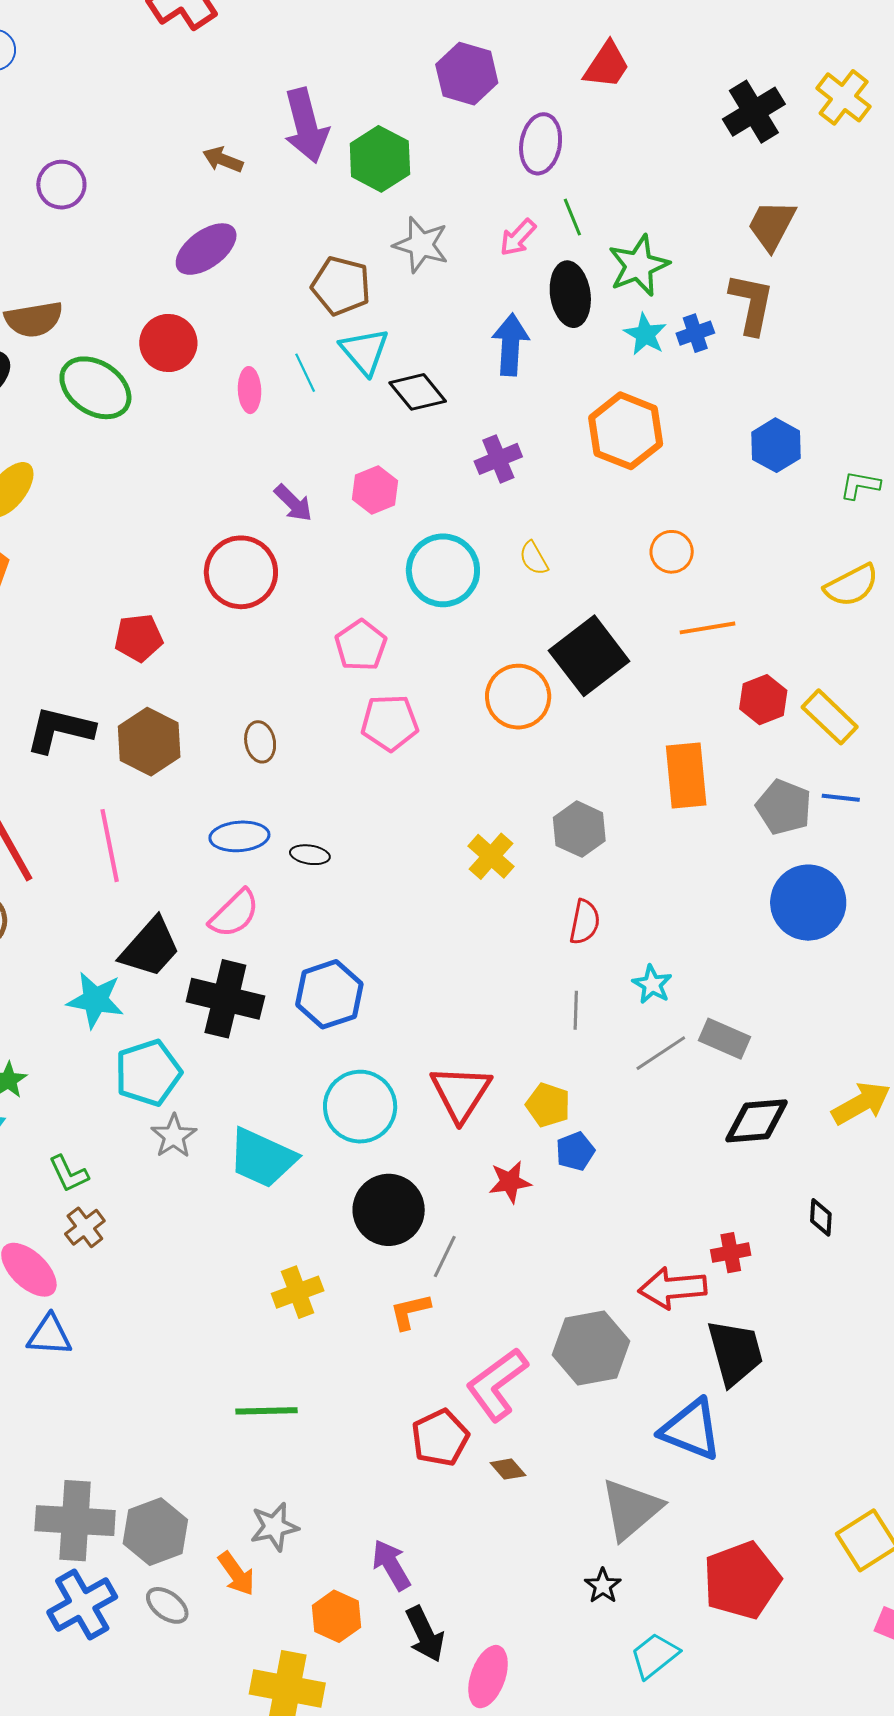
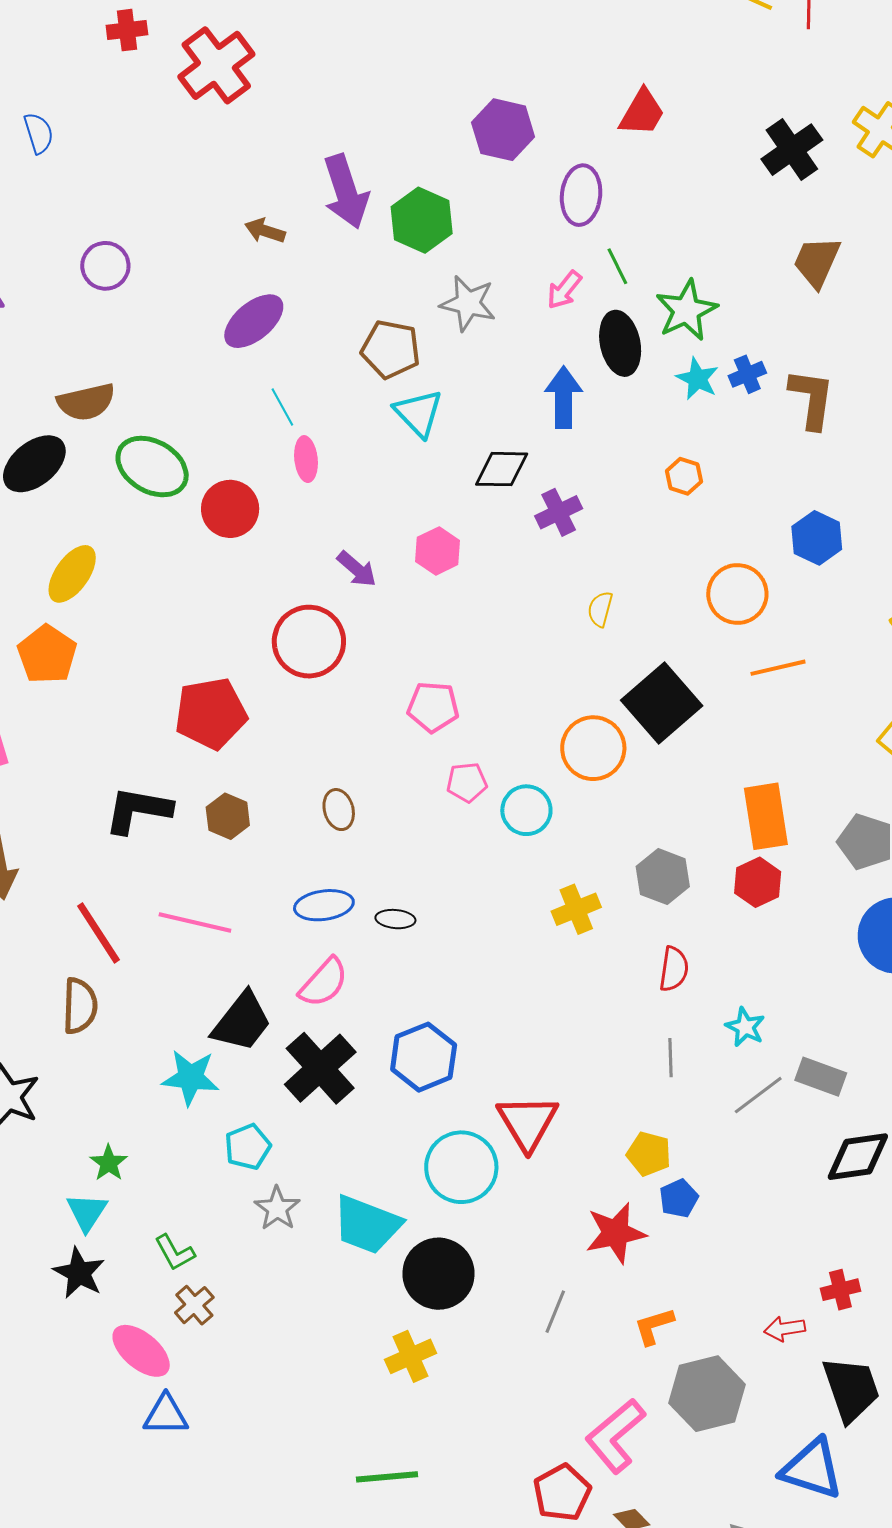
brown L-shape: (752, 304) -> (812, 399), moved
red circle: (168, 343) -> (230, 509), moved
cyan line: (305, 373) -> (282, 407), moved
black diamond: (418, 392) -> (502, 469), moved, turned -46
orange hexagon: (626, 431) -> (684, 476), size x0.5
blue hexagon: (776, 445) -> (817, 538), moved
orange circle: (672, 552) -> (737, 594), size x1.4
yellow semicircle: (534, 558) -> (600, 609), turned 48
cyan circle: (443, 570) -> (526, 810), moved, size x0.7
red pentagon: (139, 638) -> (211, 713), size x1.5
pink pentagon: (361, 645) -> (433, 707), turned -30
red hexagon: (763, 700) -> (758, 882), moved
pink pentagon: (390, 723) -> (467, 782), size x0.7
brown hexagon: (149, 742) -> (228, 816), size x0.7
pink line: (110, 846) -> (195, 923), turned -62
yellow cross: (491, 856) -> (576, 909), turned 30
black cross: (225, 999) -> (320, 1068), turned 38
cyan pentagon: (148, 1073) -> (248, 1147), size x0.7
red triangle: (461, 1093) -> (528, 1122), moved
red star: (510, 1182) -> (616, 1233), size x1.4
black circle: (389, 1210) -> (438, 1274), moved
red arrow: (673, 1288) -> (785, 1329), size x0.6
orange L-shape: (410, 1311) -> (654, 1326), moved

